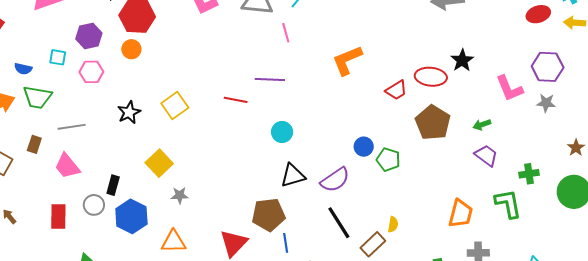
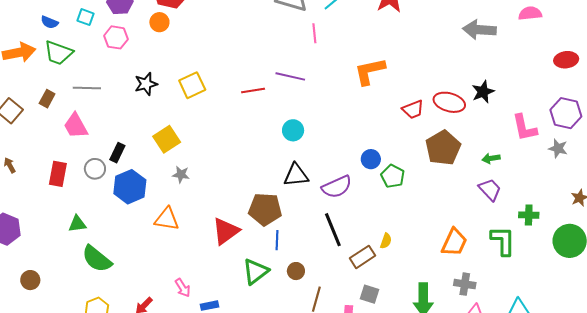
red line: (236, 100) -> (253, 91), turned -30

